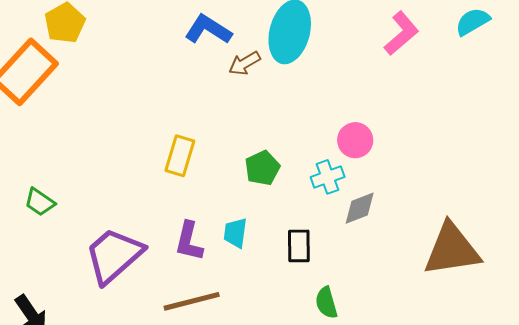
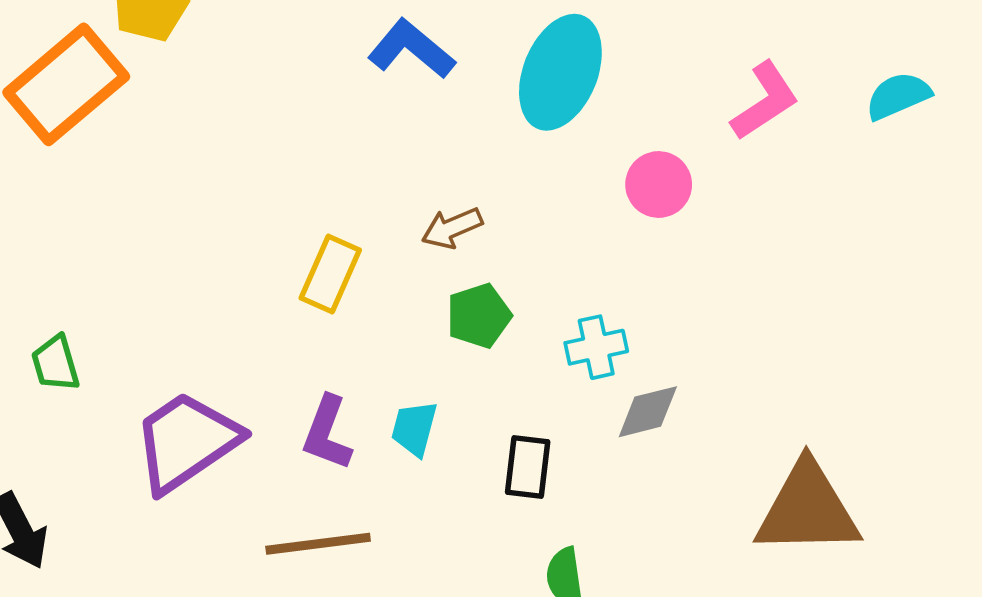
brown arrow: (244, 63) -> (452, 228), moved
pink circle: (355, 140) -> (659, 184), moved
green trapezoid: (40, 202) -> (56, 363), moved, turned 32

